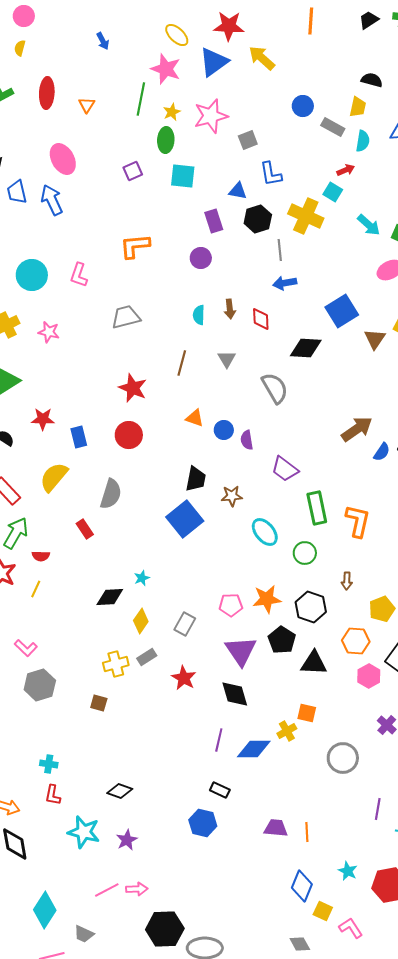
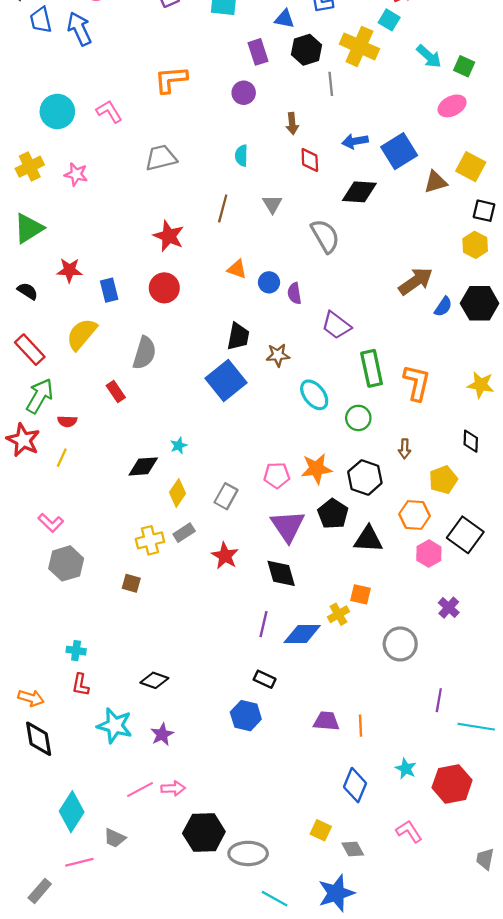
pink L-shape: (79, 275) -> (109, 111), turned 130
blue arrow: (285, 283) -> (355, 141), moved
brown arrow: (230, 309) -> (292, 124), moved
brown triangle: (375, 339) -> (435, 182), turned 40
yellow square: (323, 911) -> (321, 830), moved

